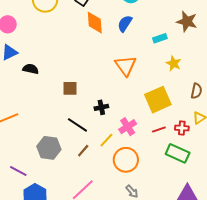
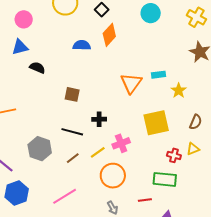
orange diamond: (95, 23) -> (109, 35), turned 35
blue semicircle: (125, 24) -> (82, 45), moved, turned 48
cyan rectangle: (160, 38) -> (159, 75), moved
black line: (77, 125) -> (72, 132), turned -30
red line: (159, 130) -> (145, 200), moved
green rectangle: (178, 153) -> (165, 179), turned -30

